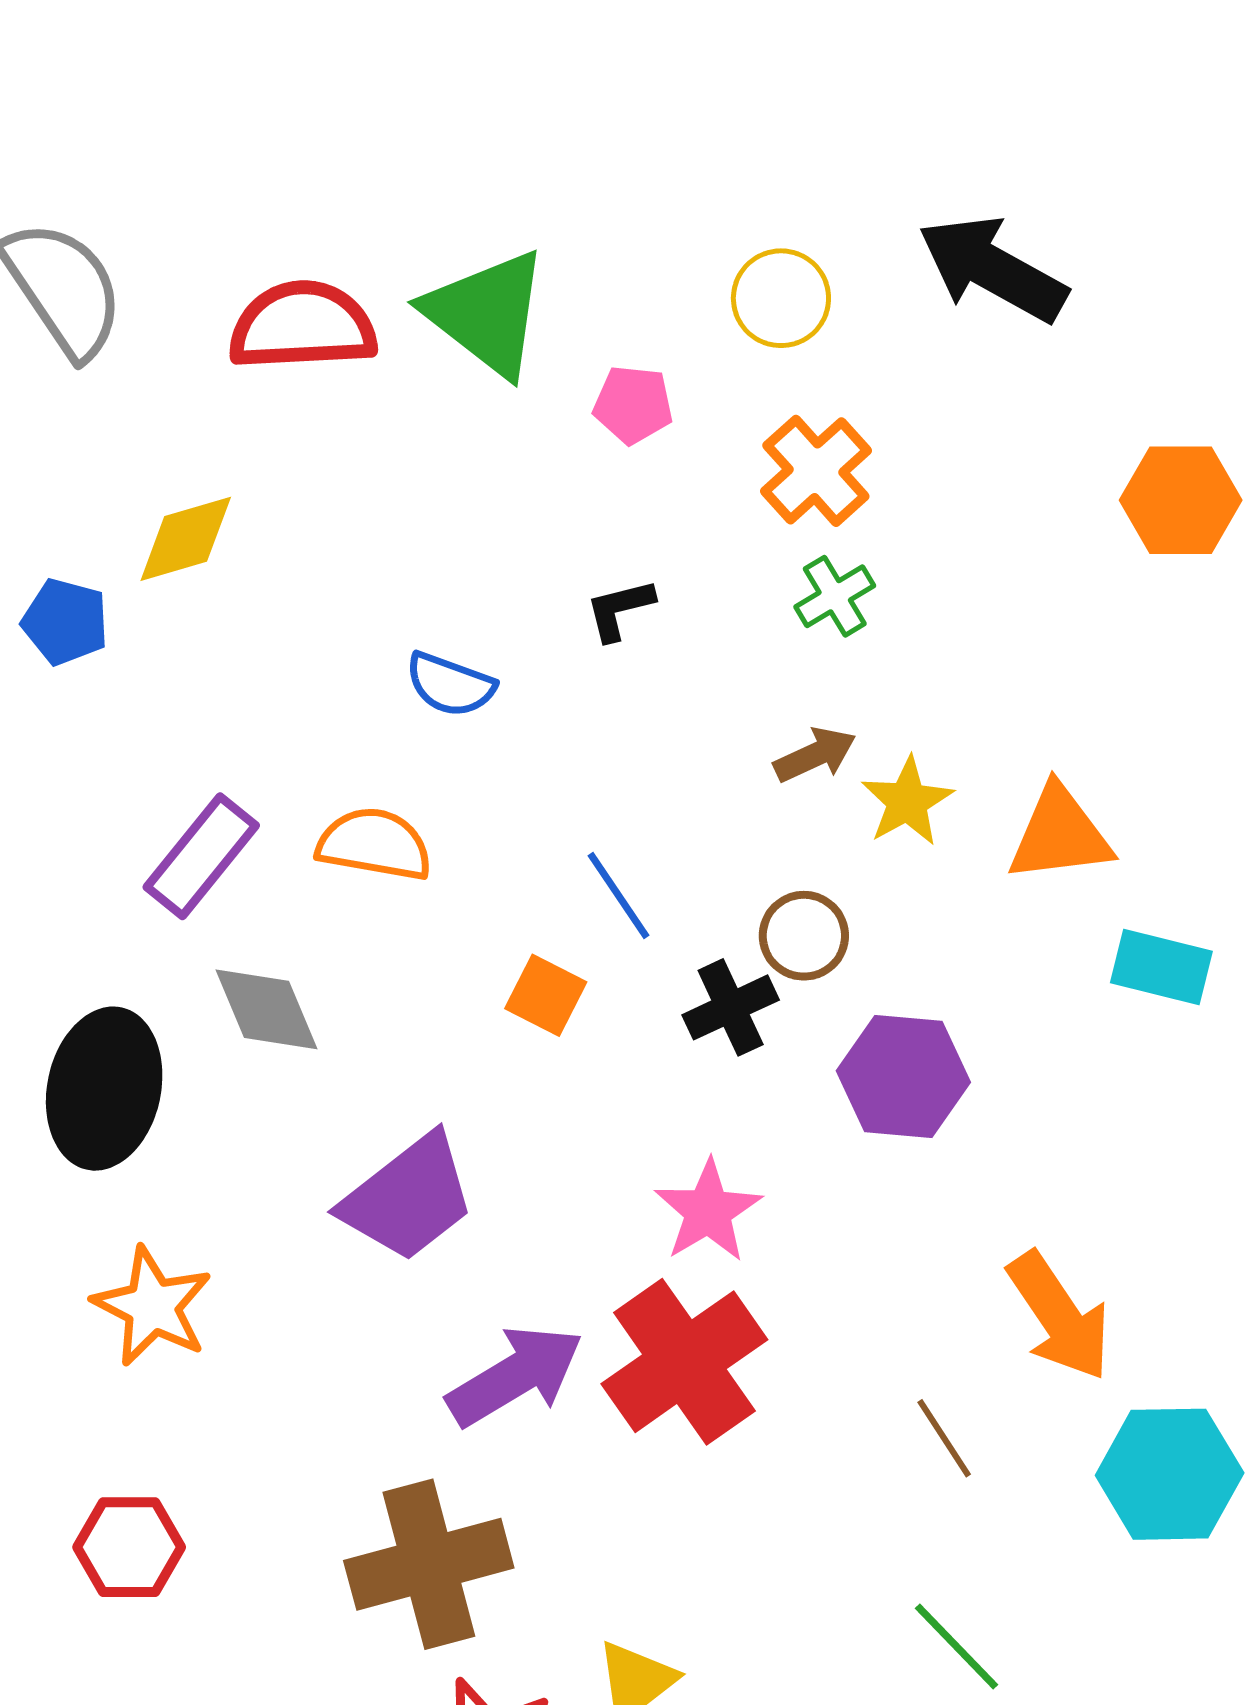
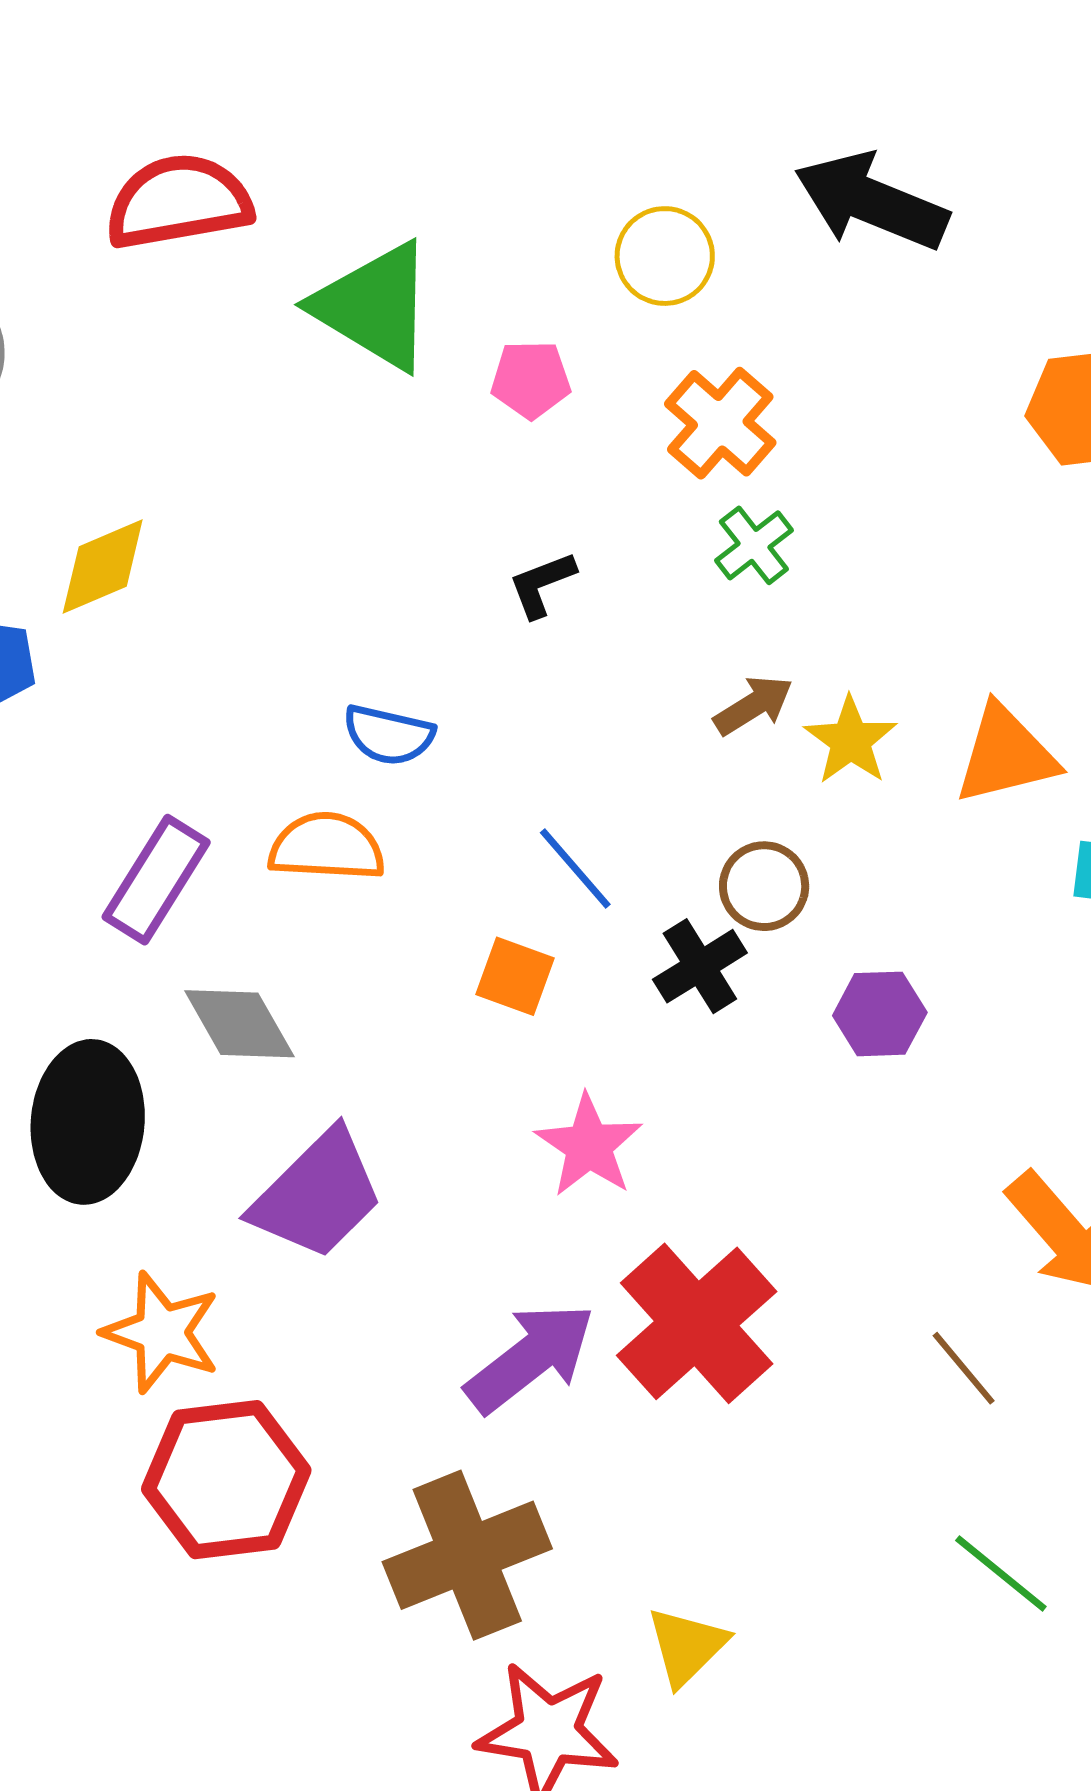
red semicircle: (302, 326) -> (179, 202), moved
blue semicircle: (450, 685) -> (389, 735), moved
purple hexagon: (903, 1076) -> (880, 1014), size x0.7
purple trapezoid: (408, 1198) -> (317, 1195), moved
pink star: (708, 1211) -> (589, 1146), moved
red hexagon: (129, 1547) -> (226, 1480), moved, size x1.5

